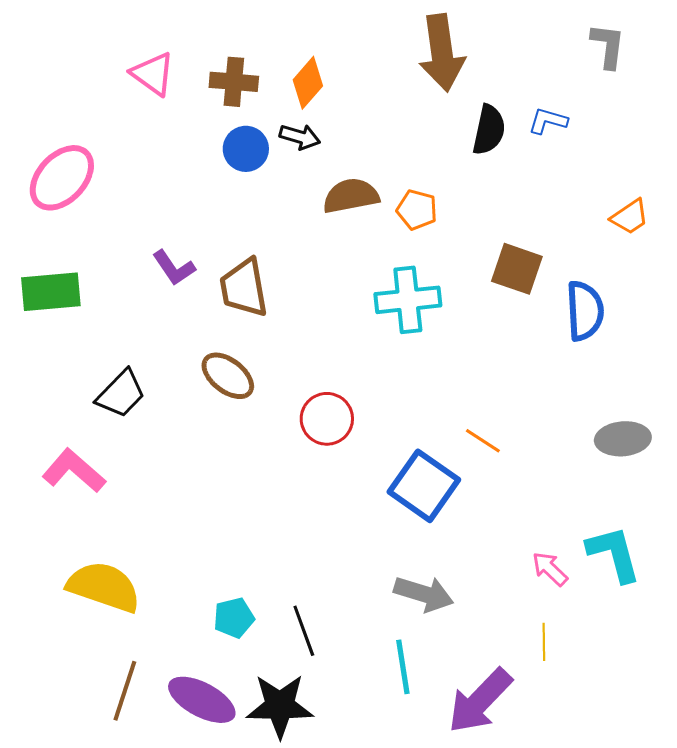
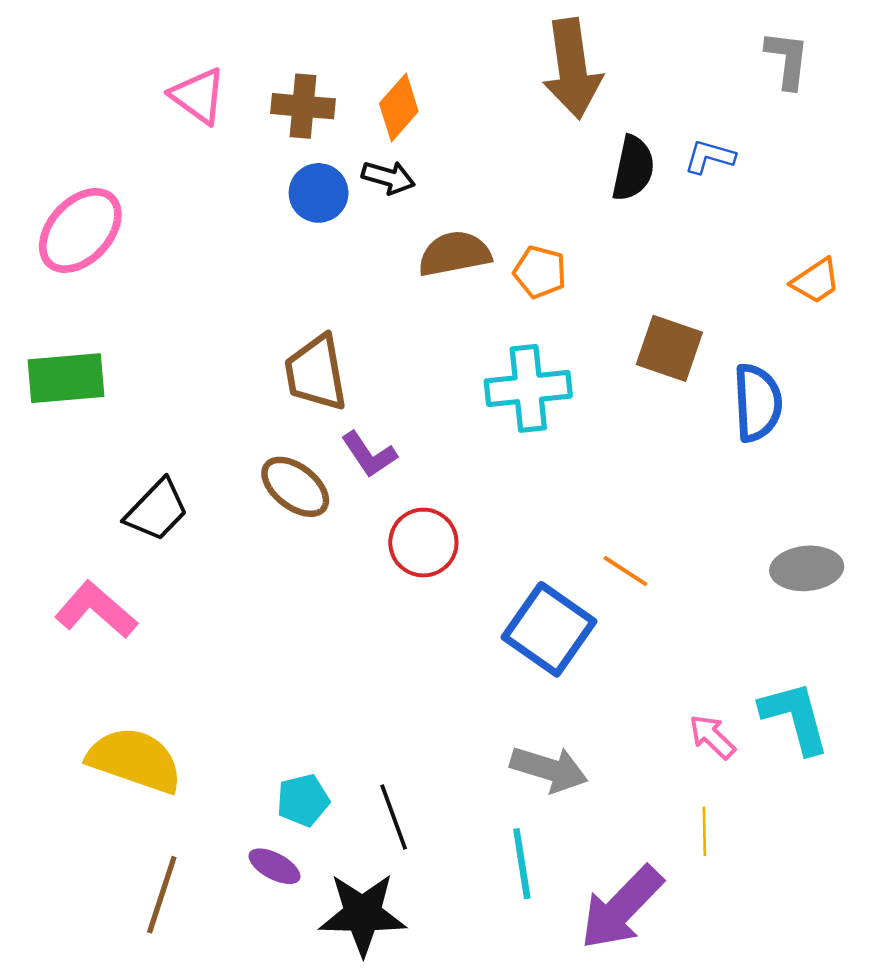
purple L-shape: (174, 268) -> (369, 454), moved
purple ellipse: (202, 700) -> (275, 866), moved, size x0.6

